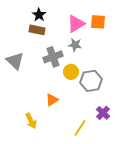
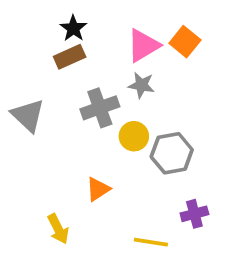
orange square: (98, 22) -> (185, 42), turned 35
brown rectangle: (37, 30) -> (70, 57), turned -35
purple cross: (103, 113) -> (194, 214), turned 32
yellow line: (80, 128) -> (151, 242), turned 66

